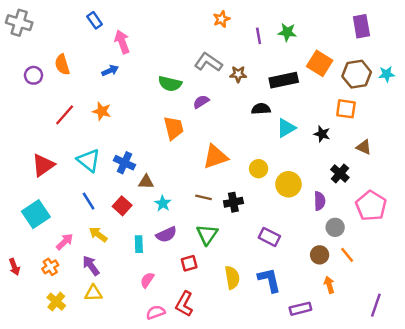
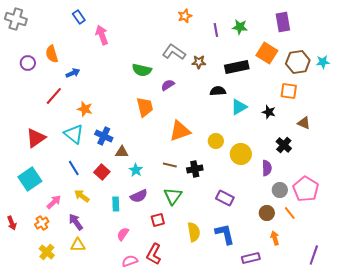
purple rectangle: (361, 26) -> (283, 22), moved
blue arrow: (110, 71) -> (73, 73), moved
orange star: (102, 111) -> (85, 109), moved
pink pentagon: (371, 206) -> (306, 189), moved

